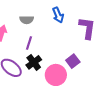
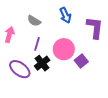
gray semicircle: (27, 20) -> (34, 21), turned 32
pink circle: (56, 75) -> (64, 49), moved

